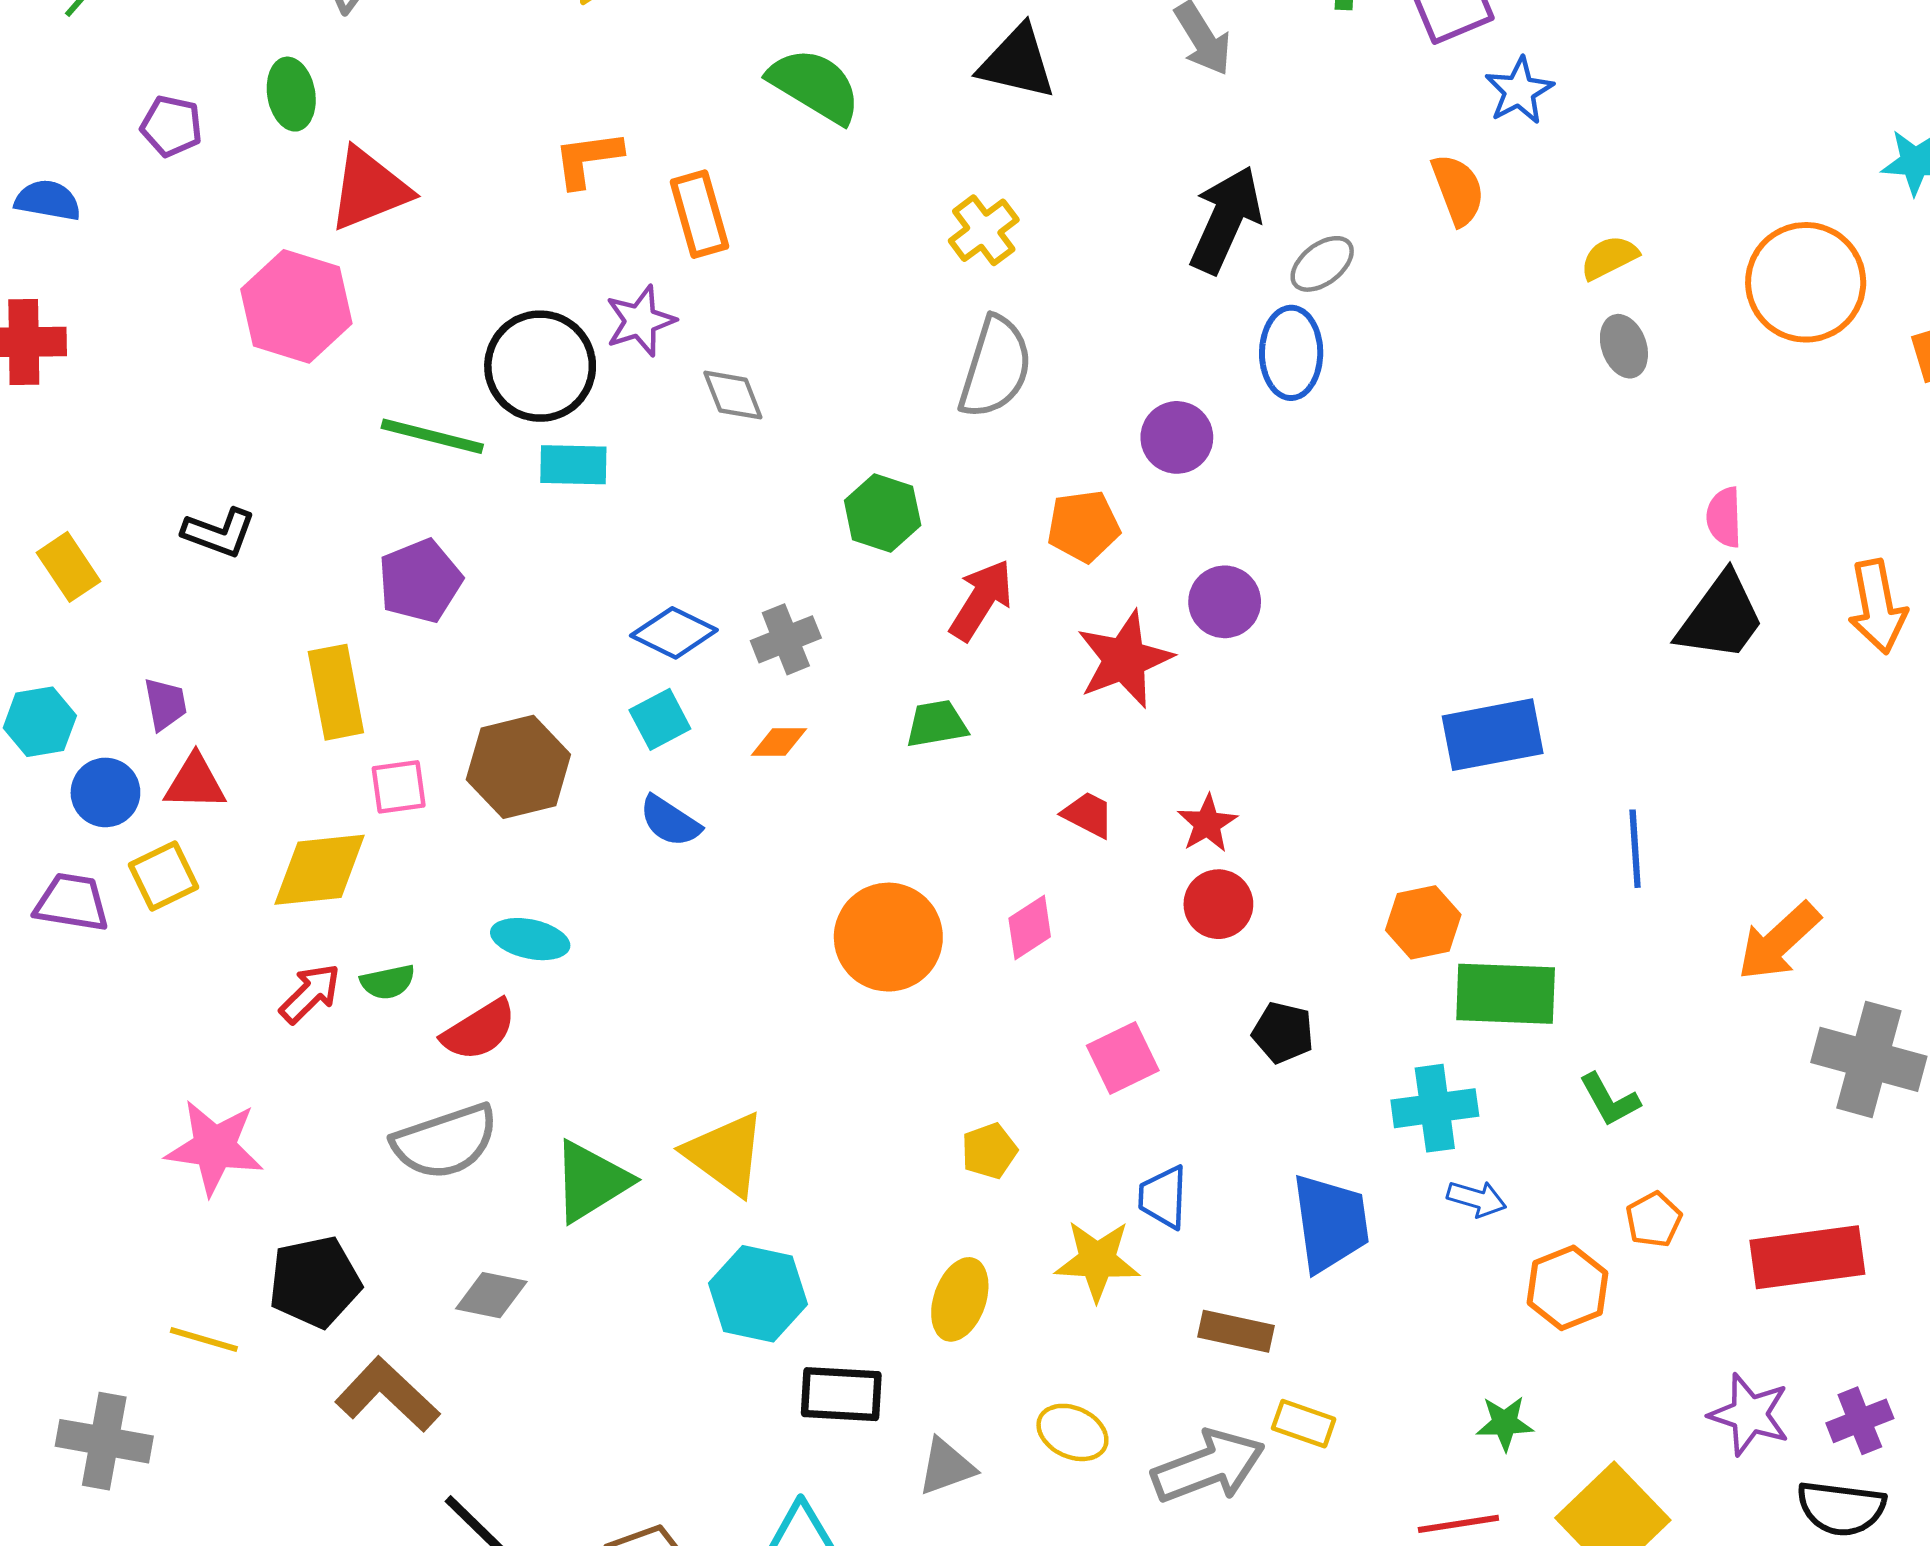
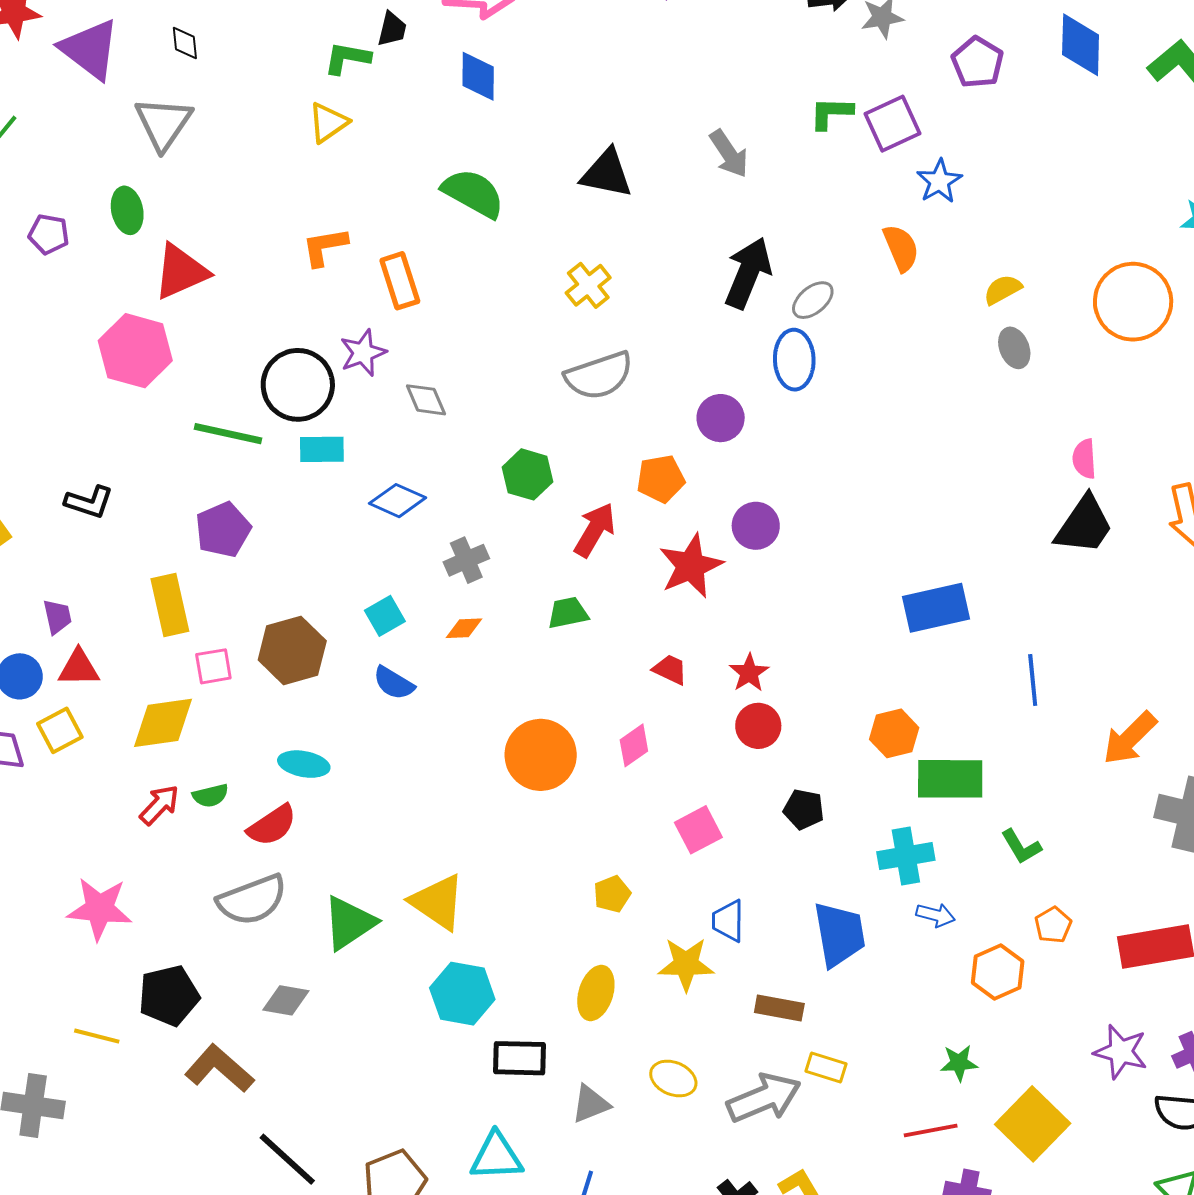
gray semicircle: (995, 367) -> (599, 376), turned 56
blue diamond: (674, 633) -> (398, 501), moved

